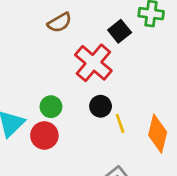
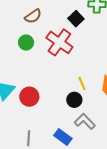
black circle: (101, 106) -> (74, 100), moved
green circle: (51, 107) -> (26, 43), moved

